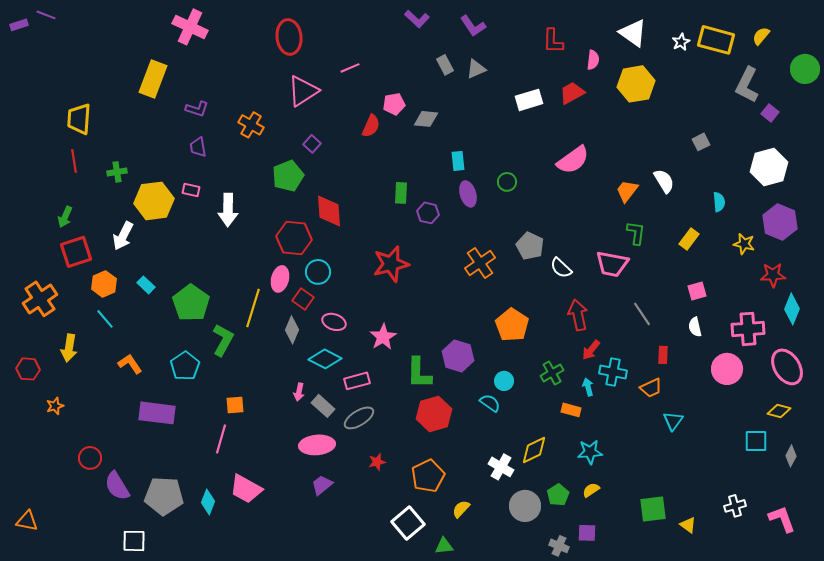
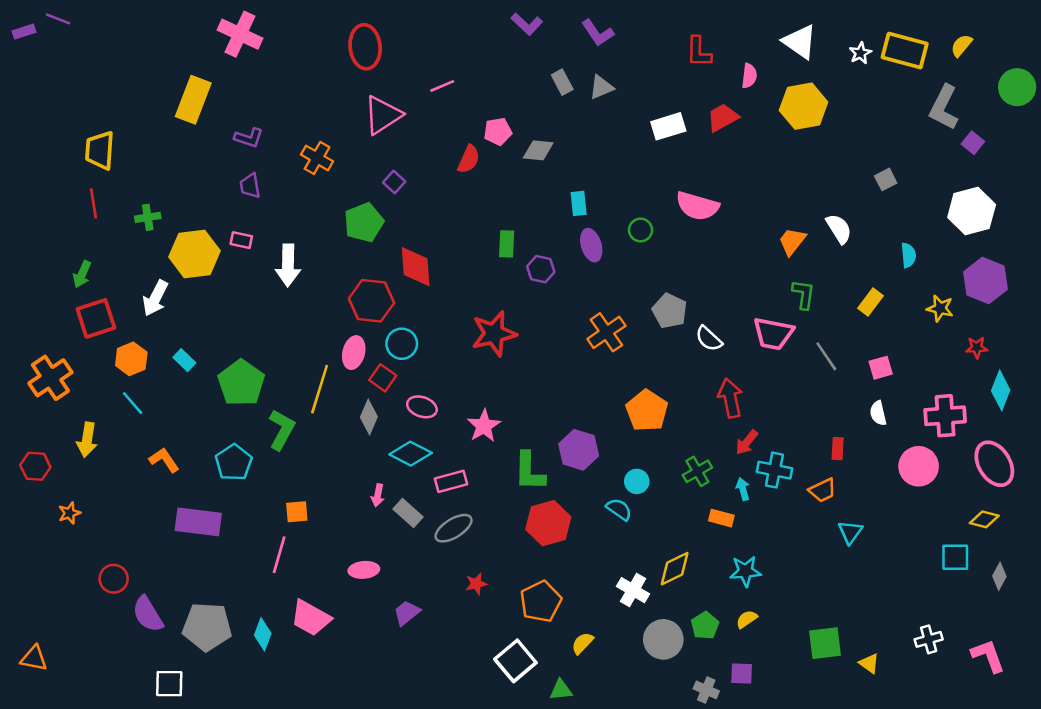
pink semicircle: (573, 160) -> (697, 206), moved, turned 52
red star: (773, 275) -> (977, 347), size x0.7
gray line: (642, 314) -> (826, 356), moved
pink ellipse: (317, 445) -> (364, 570), moved, size x0.7

